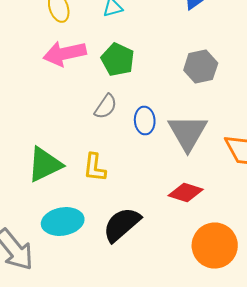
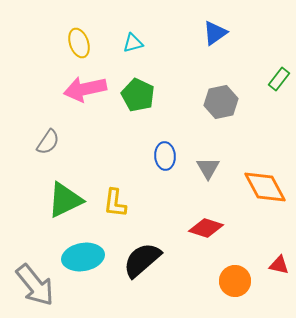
gray semicircle: (106, 107) -> (48, 142), moved
gray triangle: (188, 133) -> (208, 168), size x0.6
orange circle: (215, 246) -> (235, 281), size x0.7

